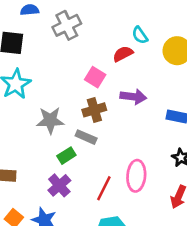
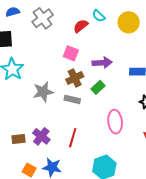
red semicircle: (123, 54) -> (81, 26), moved
green rectangle: (66, 156) -> (98, 87), moved
purple cross: (59, 185) -> (41, 136), moved
red line: (104, 188) -> (73, 138), moved

